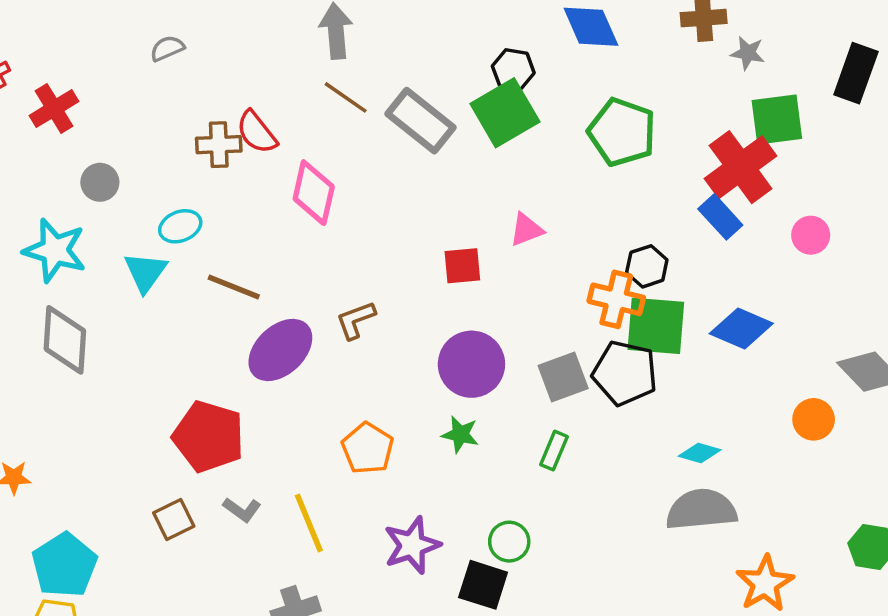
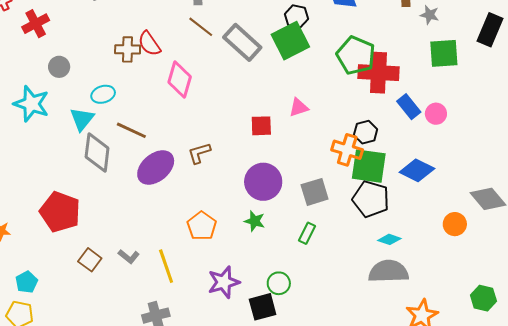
red cross: (741, 167) -> (378, 73), moved, turned 36
pink circle: (811, 235) -> (436, 114), moved
gray diamond: (65, 340) -> (97, 153), moved
black pentagon: (625, 373) -> (371, 199), moved
red pentagon: (209, 436) -> (60, 212), moved
brown square: (174, 520) -> (90, 260), turned -30
cyan pentagon: (64, 565) -> (27, 282), size x0.6
black square: (483, 585) -> (263, 307), turned -36

